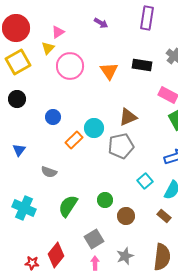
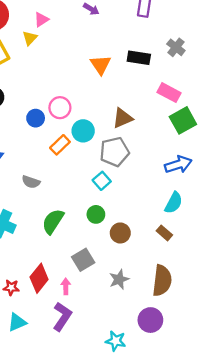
pink circle: (70, 66) -> (60, 108), moved, size x0.7
cyan square: (145, 181) -> (102, 181), moved
pink arrow: (95, 263) -> (66, 286), moved

